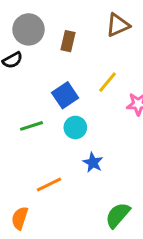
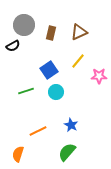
brown triangle: (118, 25) -> (79, 32), moved
blue star: (93, 163) -> (71, 125), moved
green semicircle: (118, 215) -> (67, 152), moved

